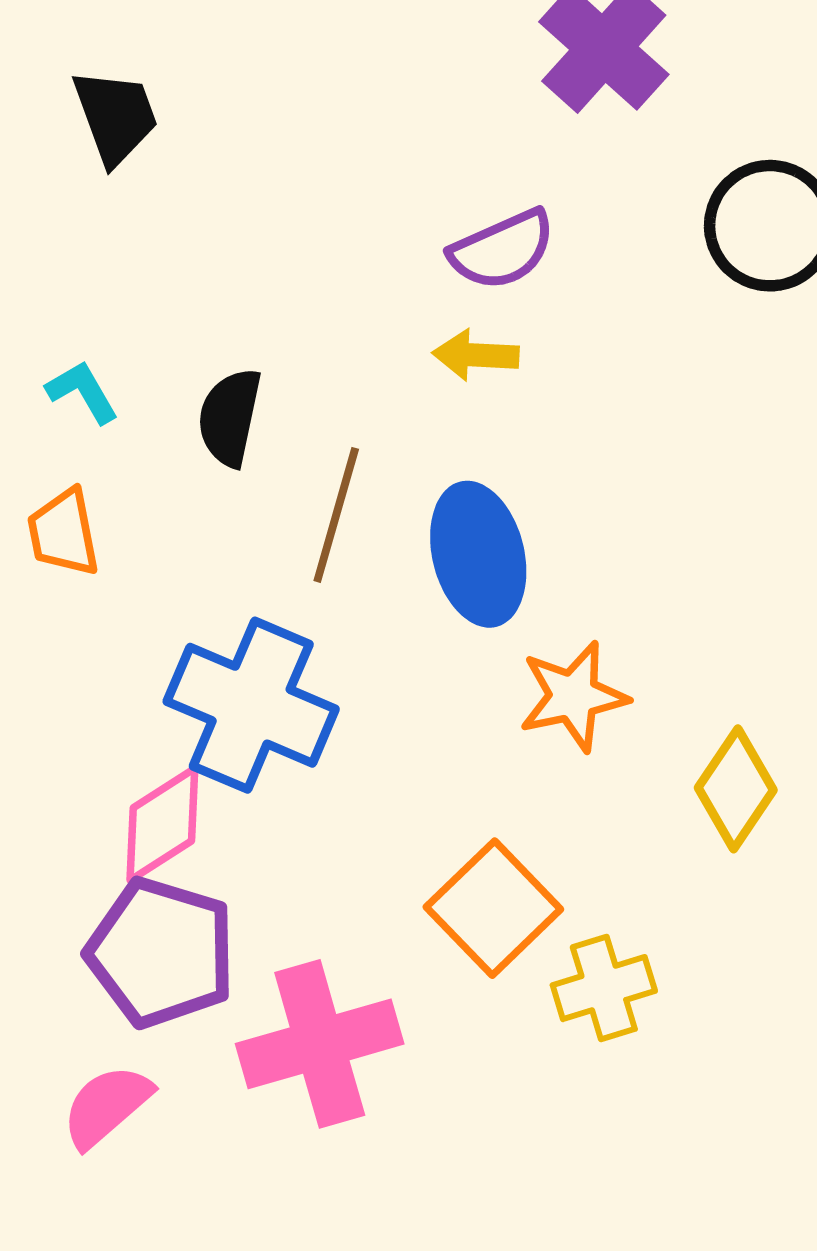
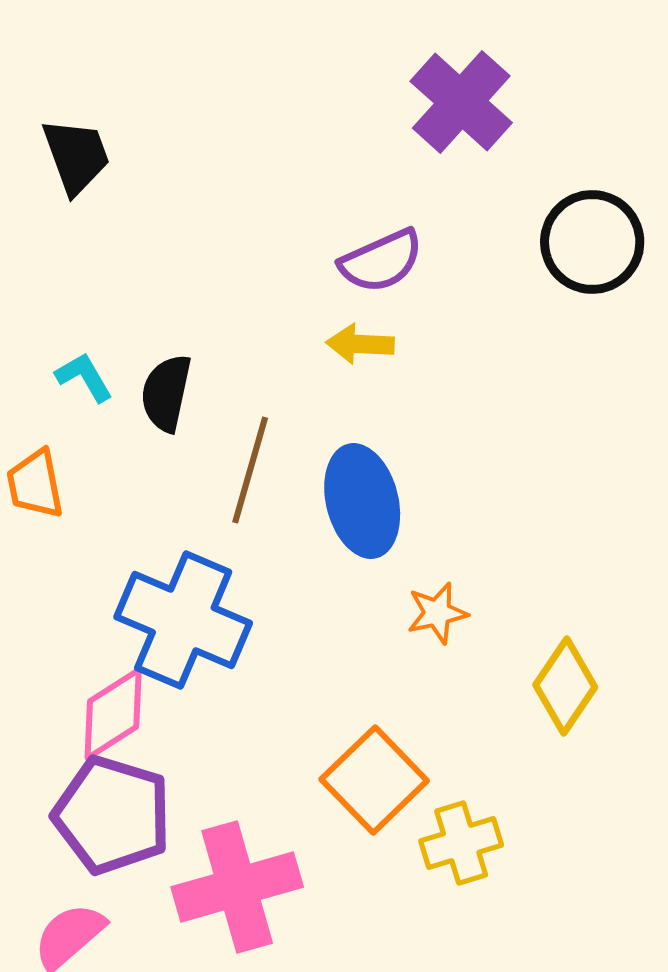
cyan L-shape: (82, 392) -> (84, 377), moved
orange star: (573, 696) -> (437, 613), size x0.7

